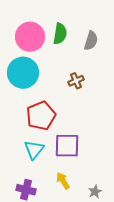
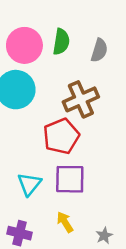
brown cross: (76, 81) -> (81, 99), size x1.8
red pentagon: (41, 116) -> (61, 136), moved

